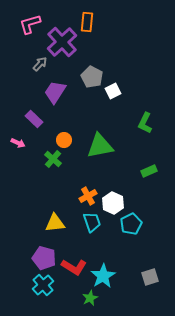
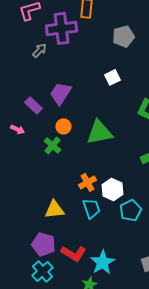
purple cross: (62, 42) -> (62, 28), turned 36
gray pentagon: (92, 77) -> (124, 36), moved, turned 30
purple trapezoid: (55, 92) -> (60, 93), moved

